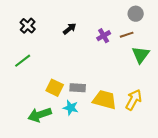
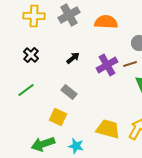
purple cross: (104, 36) -> (107, 65), size x1.5
gray rectangle: (78, 88) -> (69, 92), moved, turned 35
cyan star: (71, 108) -> (76, 146), moved

